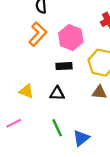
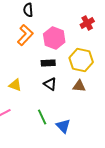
black triangle: (57, 93) -> (50, 84), moved, turned 32
blue triangle: (81, 138) -> (63, 126), turned -35

